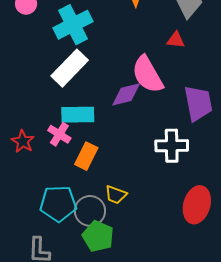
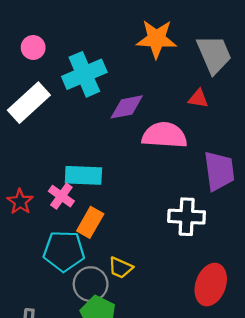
white rectangle: (70, 68) -> (29, 103), moved
pink semicircle: (148, 74) -> (164, 135), turned 120
purple diamond: (126, 94) -> (127, 107), moved
cyan pentagon: (58, 204) -> (64, 251), moved

